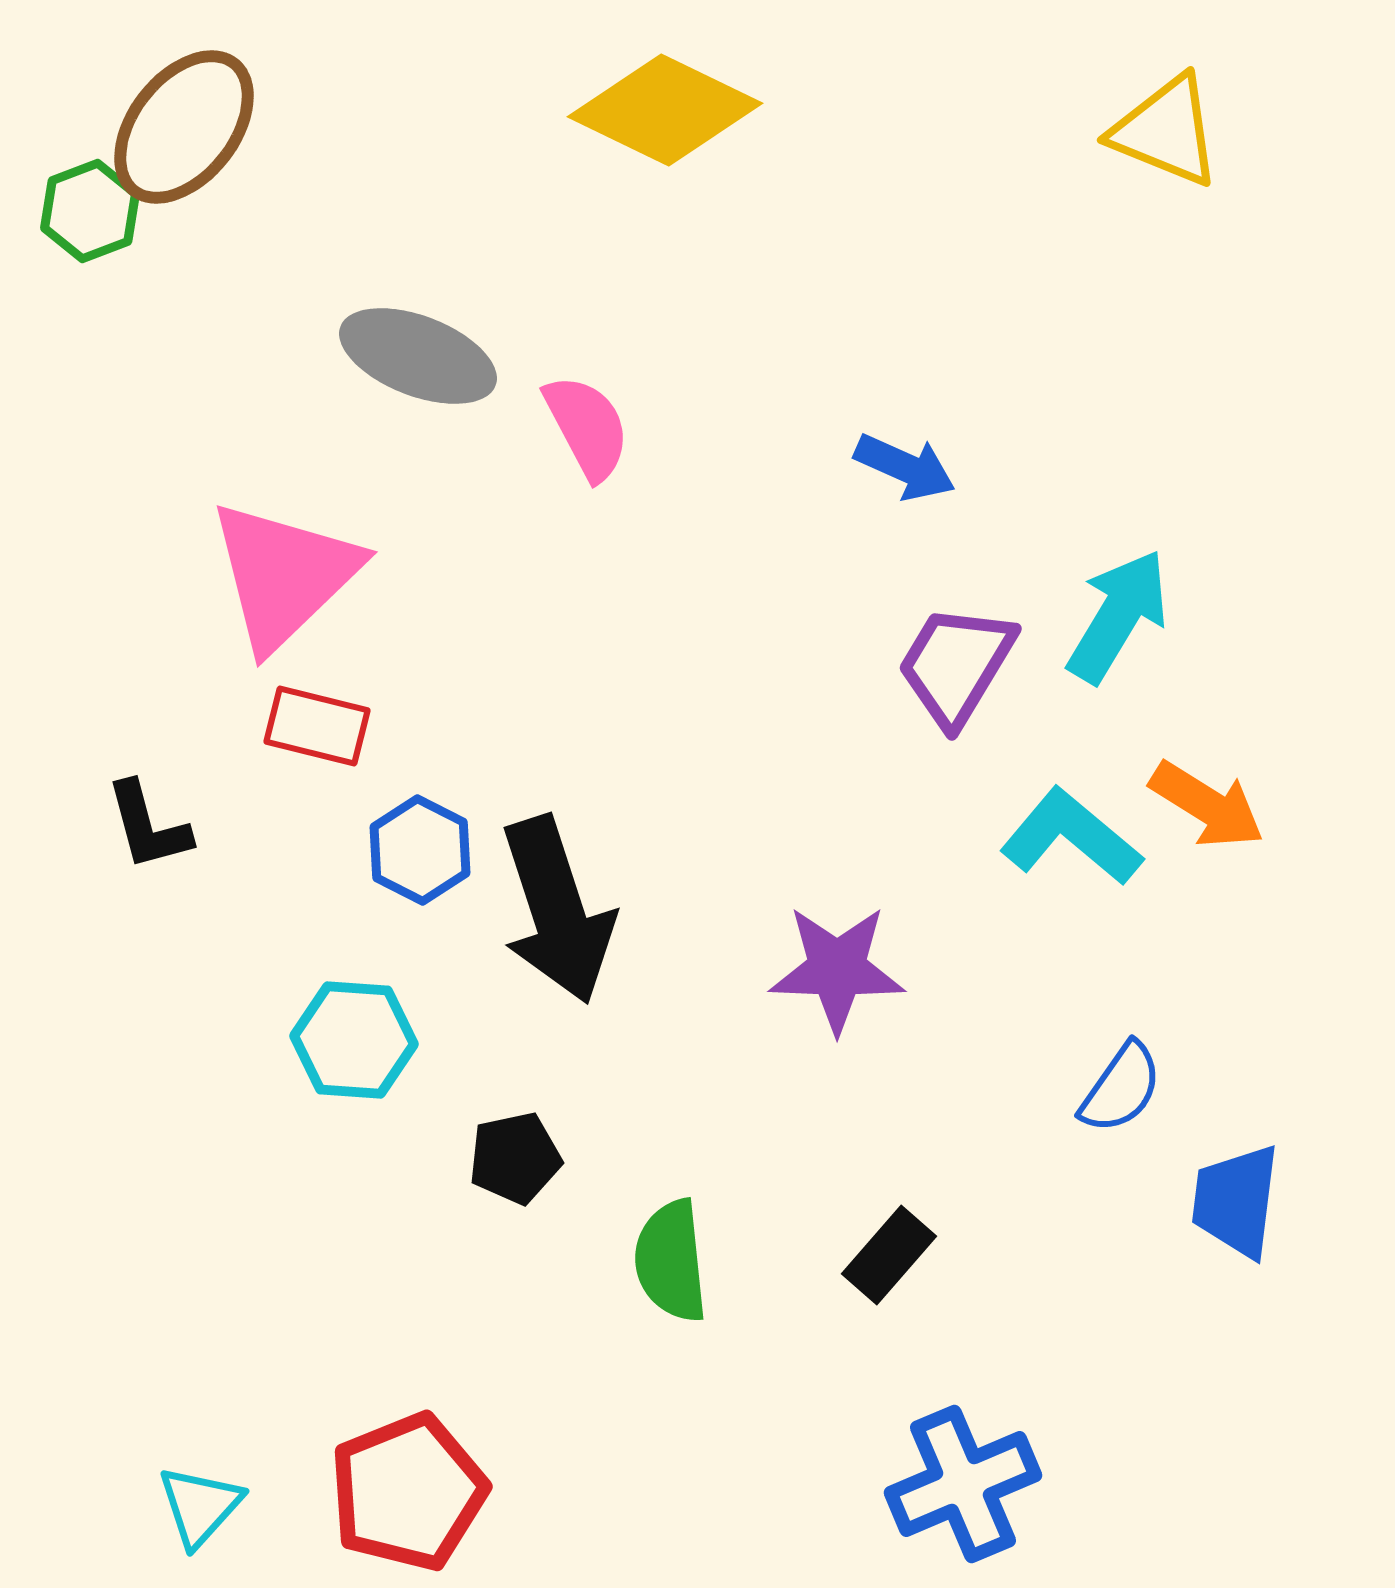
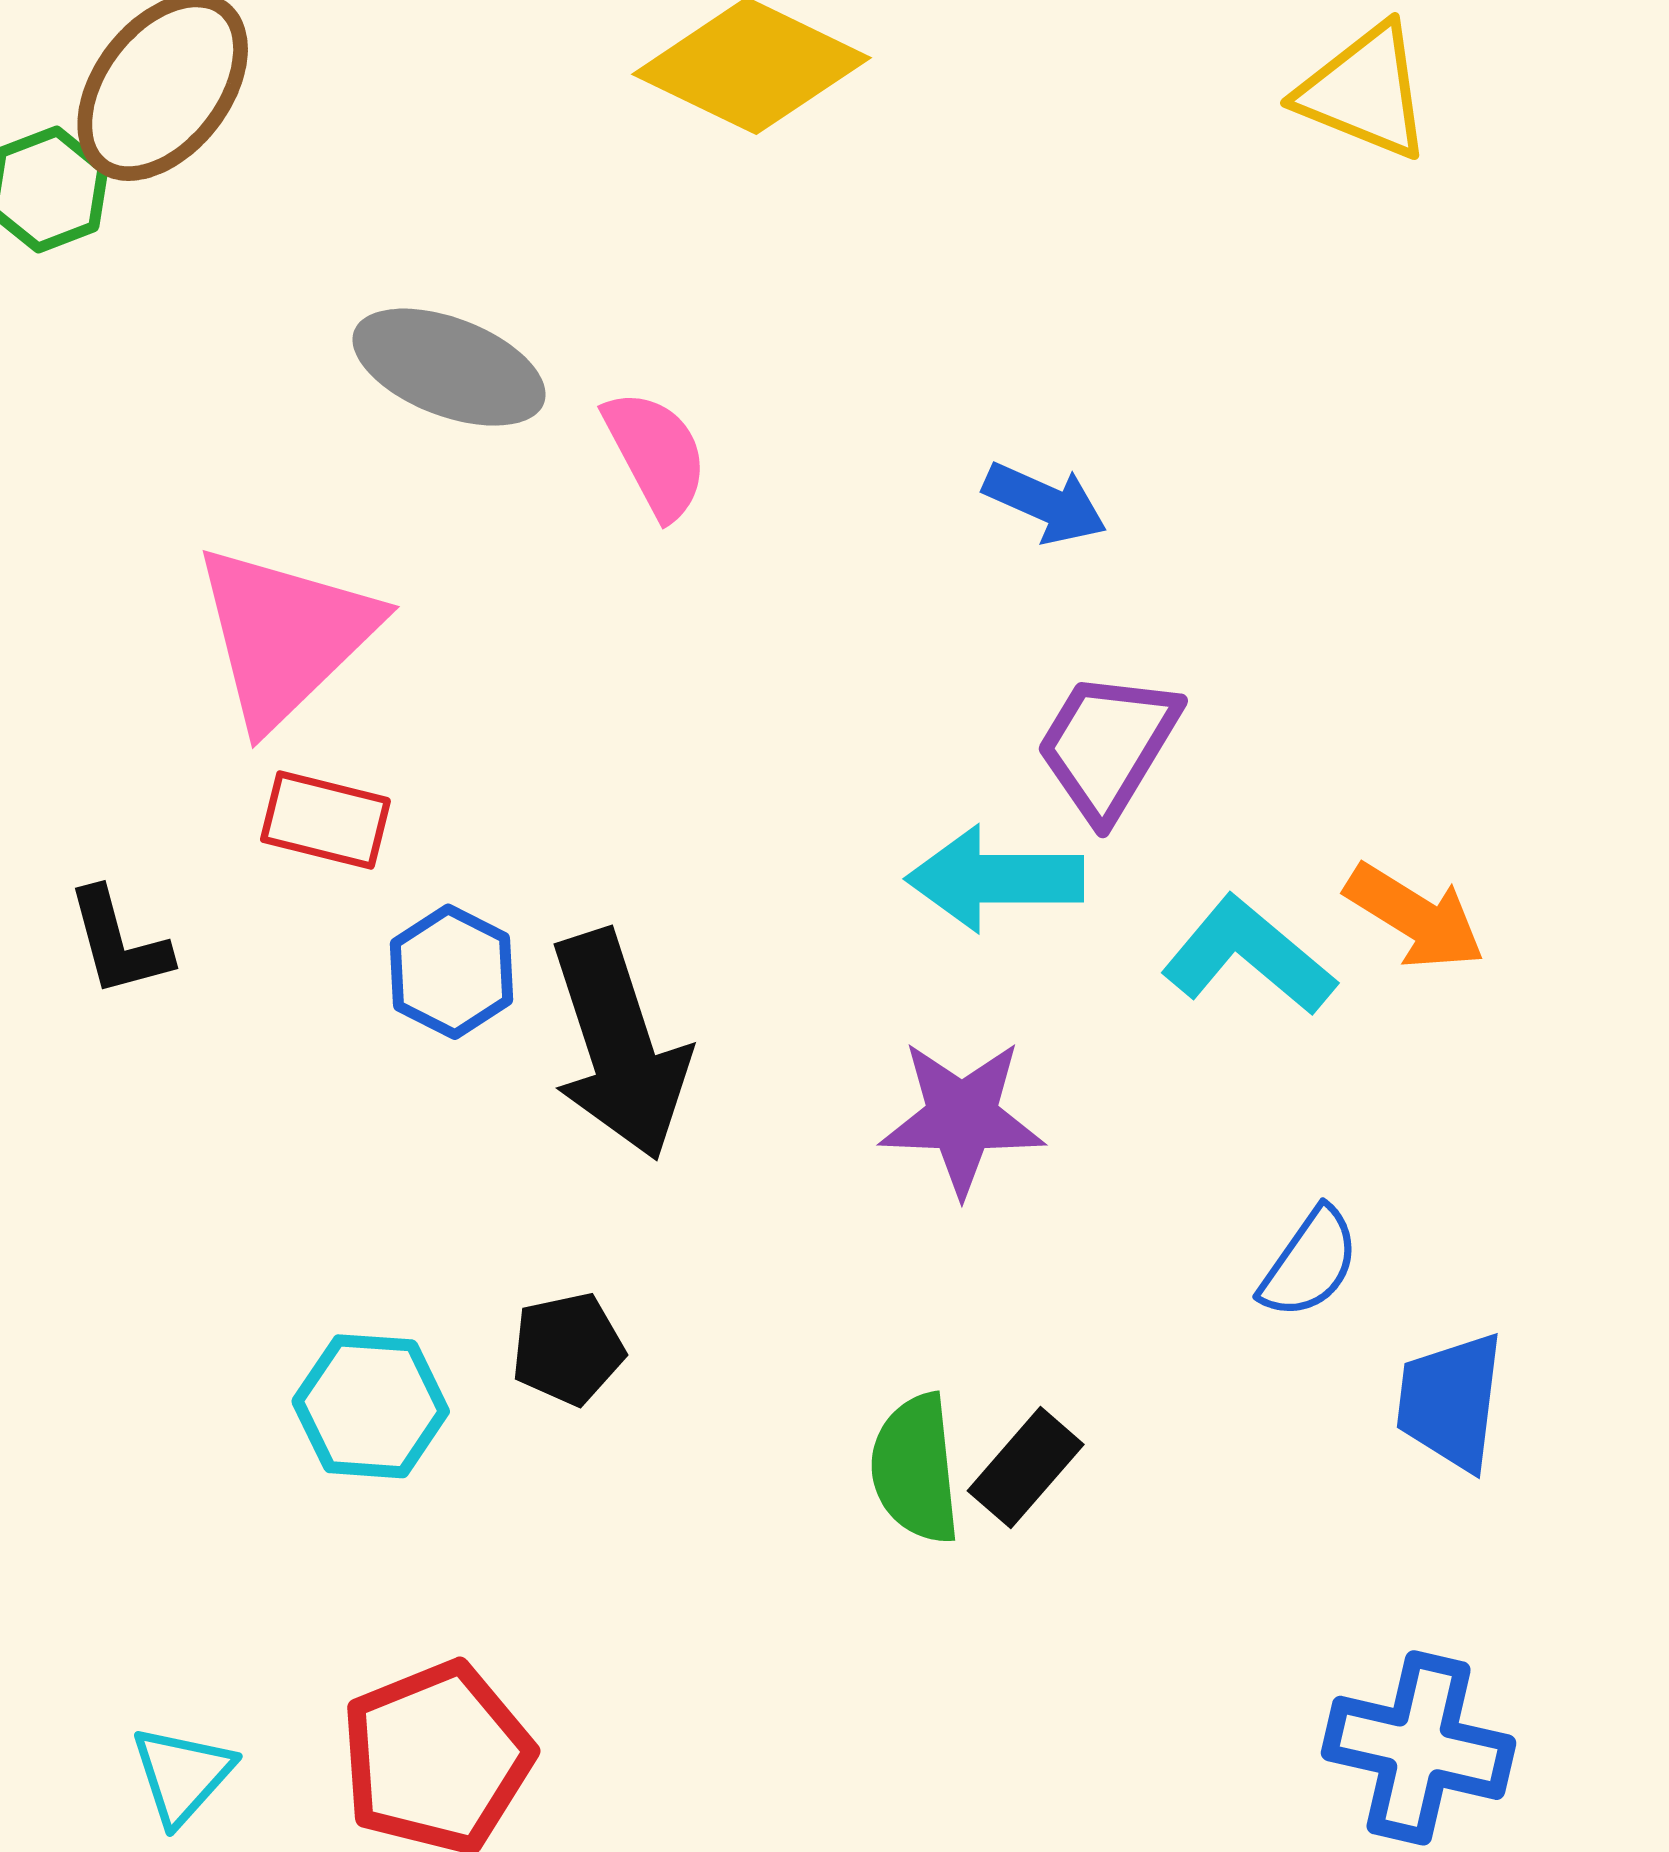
cyan arrow: (1118, 616) -> (995, 879), moved, turned -121
cyan hexagon: (354, 1040) -> (371, 1406), moved
green semicircle: (671, 1261) -> (915, 1469), moved
blue cross: (963, 1484) -> (1419, 1748), moved, turned 36

